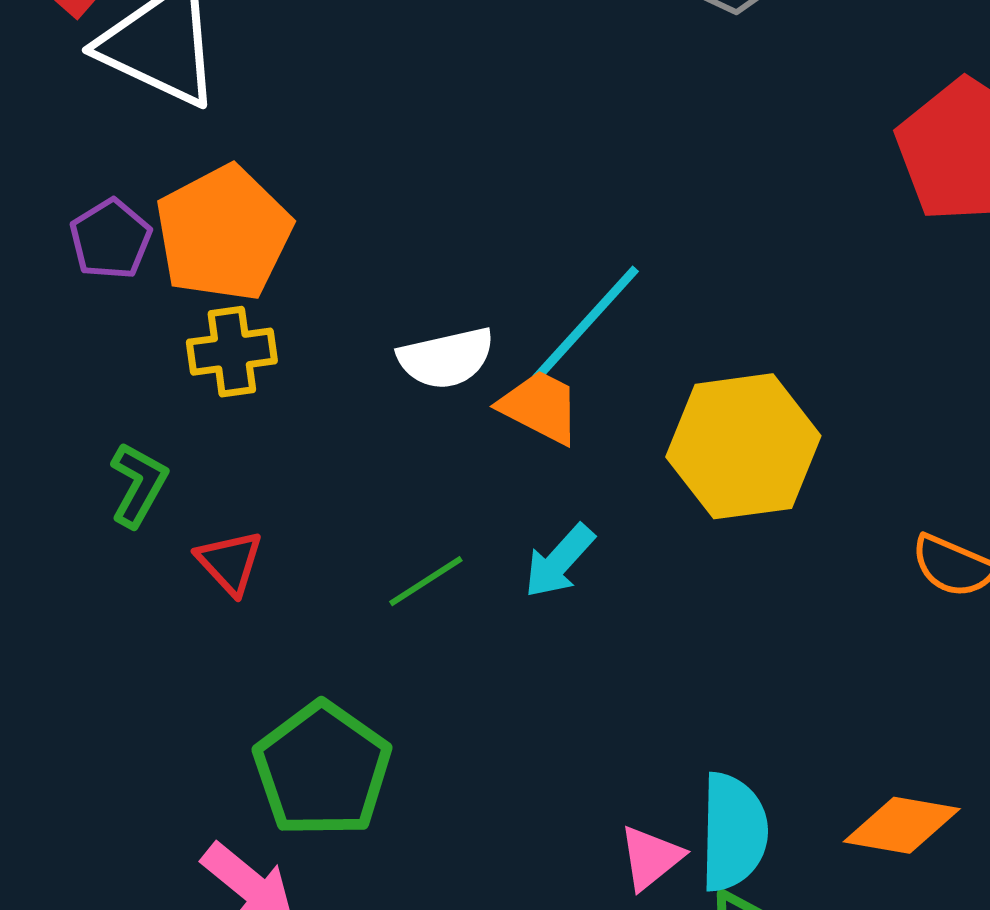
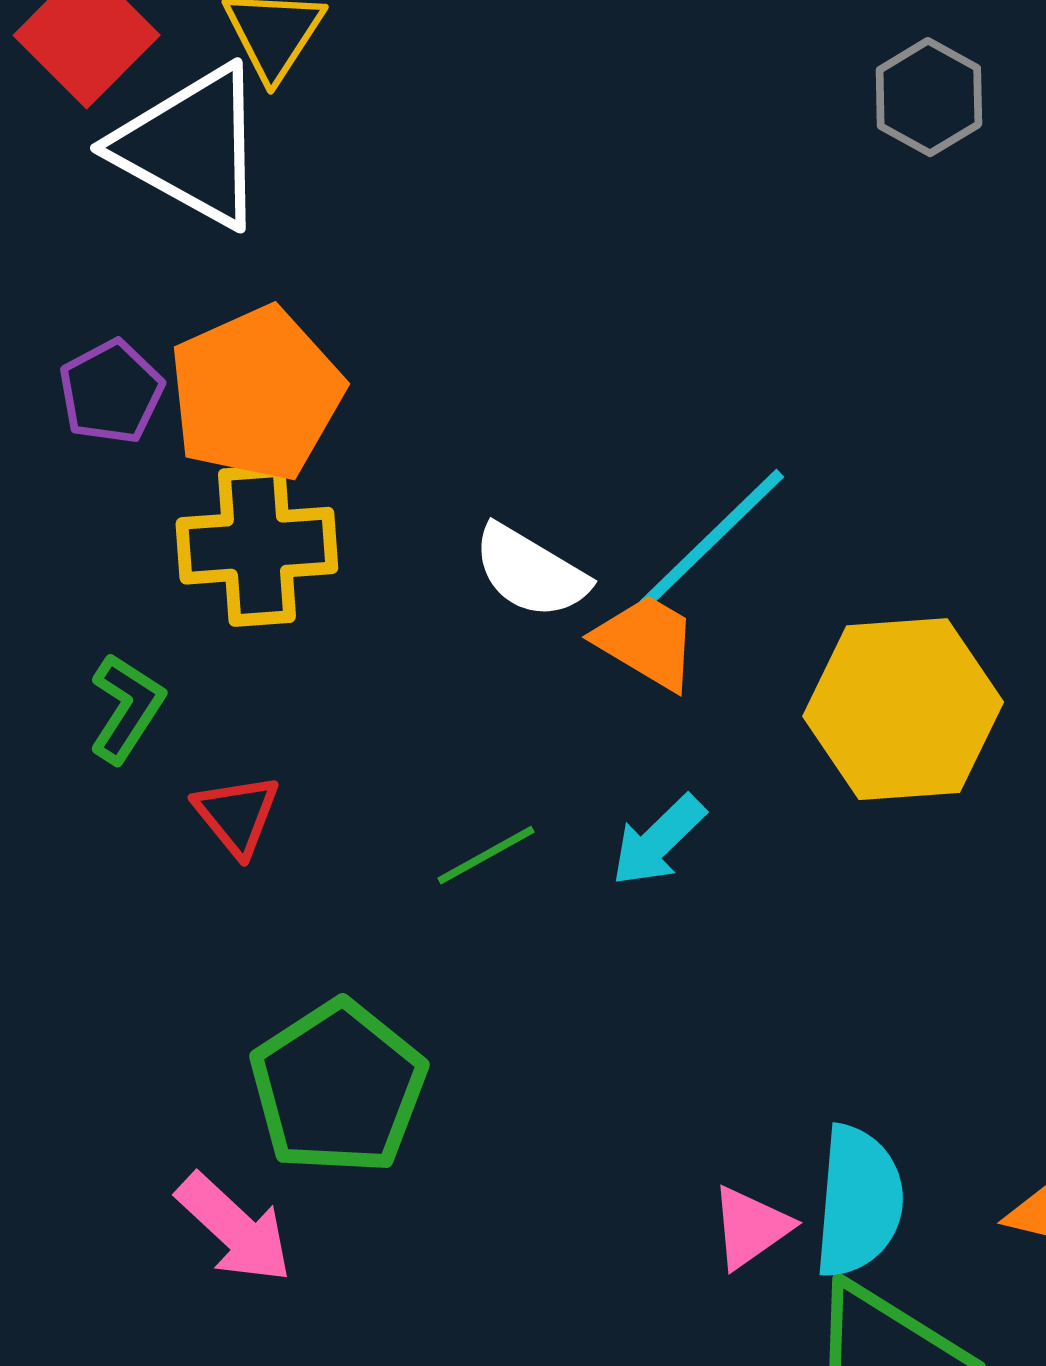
yellow cross: (232, 352) -> (257, 546), size x1.4
white semicircle: (446, 358) -> (530, 572), turned 40

